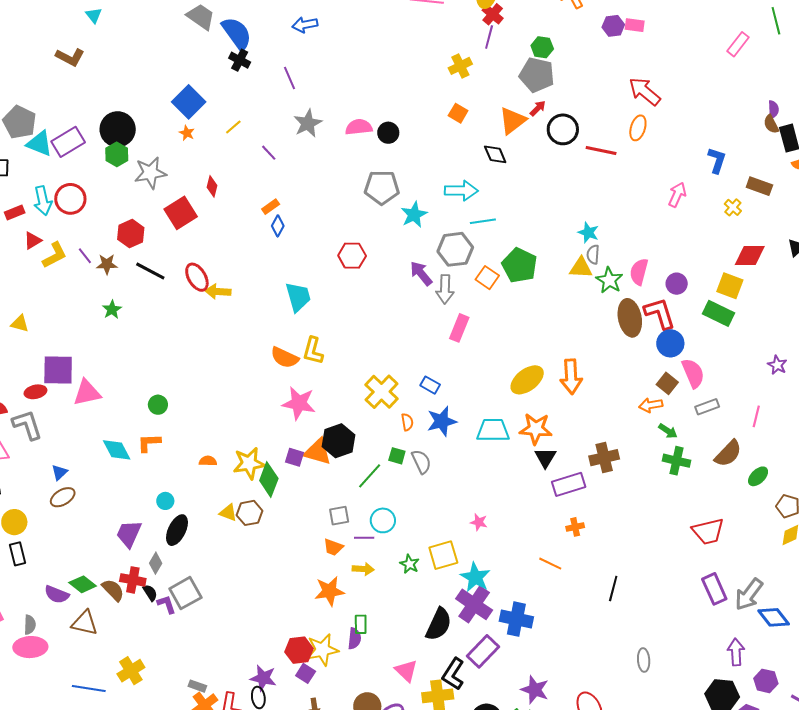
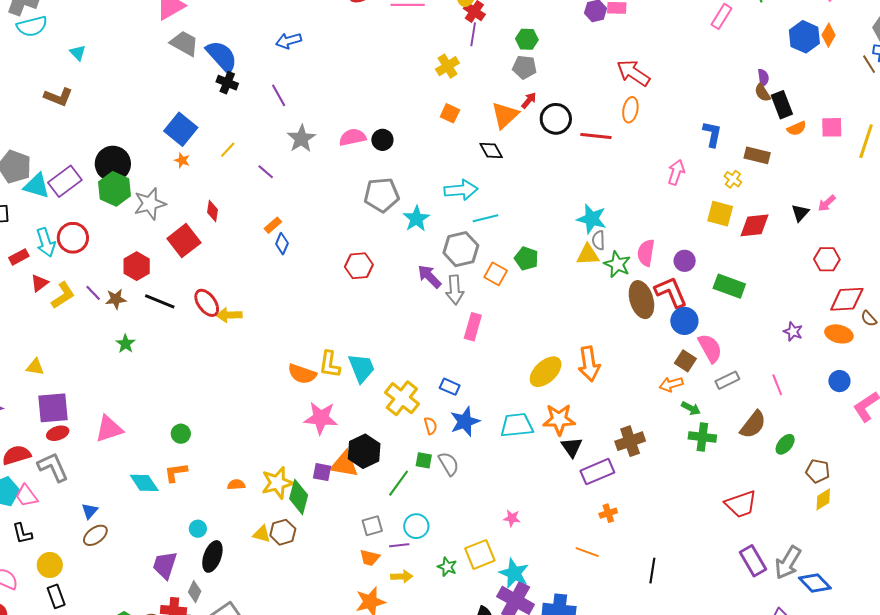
gray pentagon: (537, 75) -> (524, 67), size x0.7
green hexagon: (117, 154) -> (115, 189), size x1.4
cyan star: (588, 233) -> (592, 219), size x1.4
green pentagon: (520, 265) -> (526, 259), size x0.7
yellow square: (730, 286) -> (720, 214), moved
cyan trapezoid: (298, 297) -> (362, 368), moved
purple square: (58, 370) -> (53, 408), moved
pink line: (756, 416) -> (777, 385), turned -30

